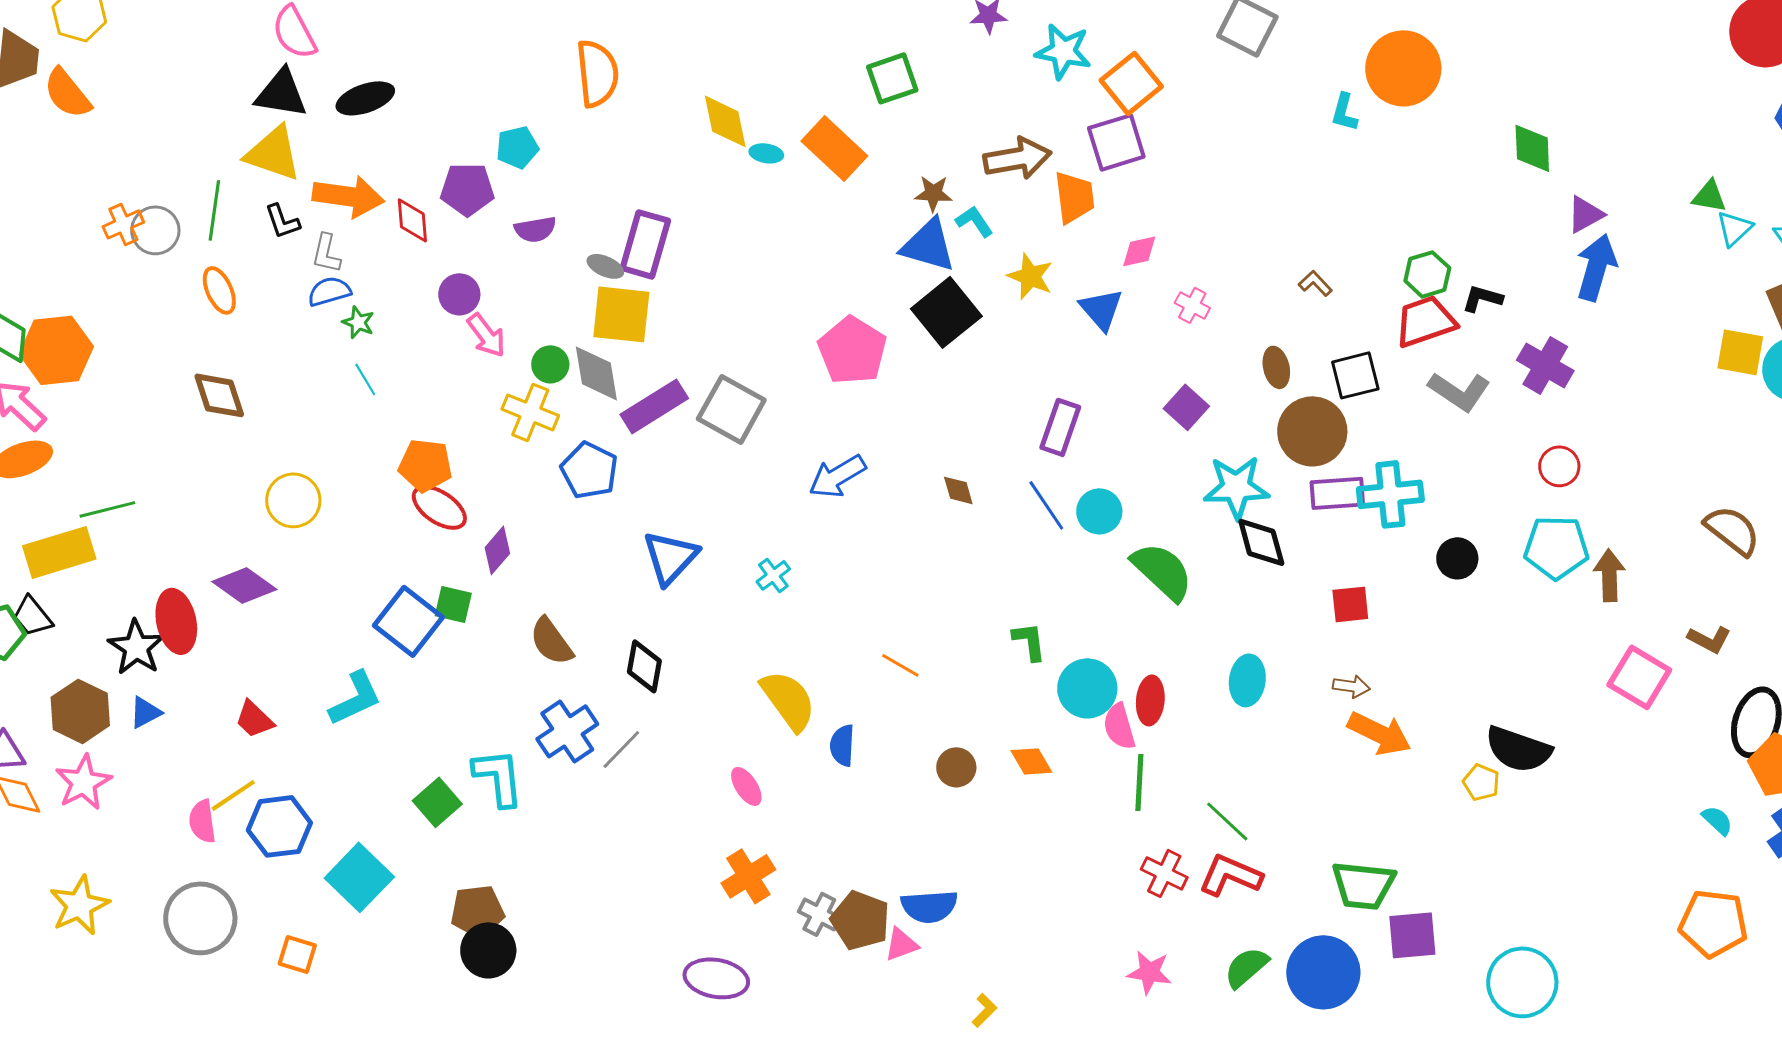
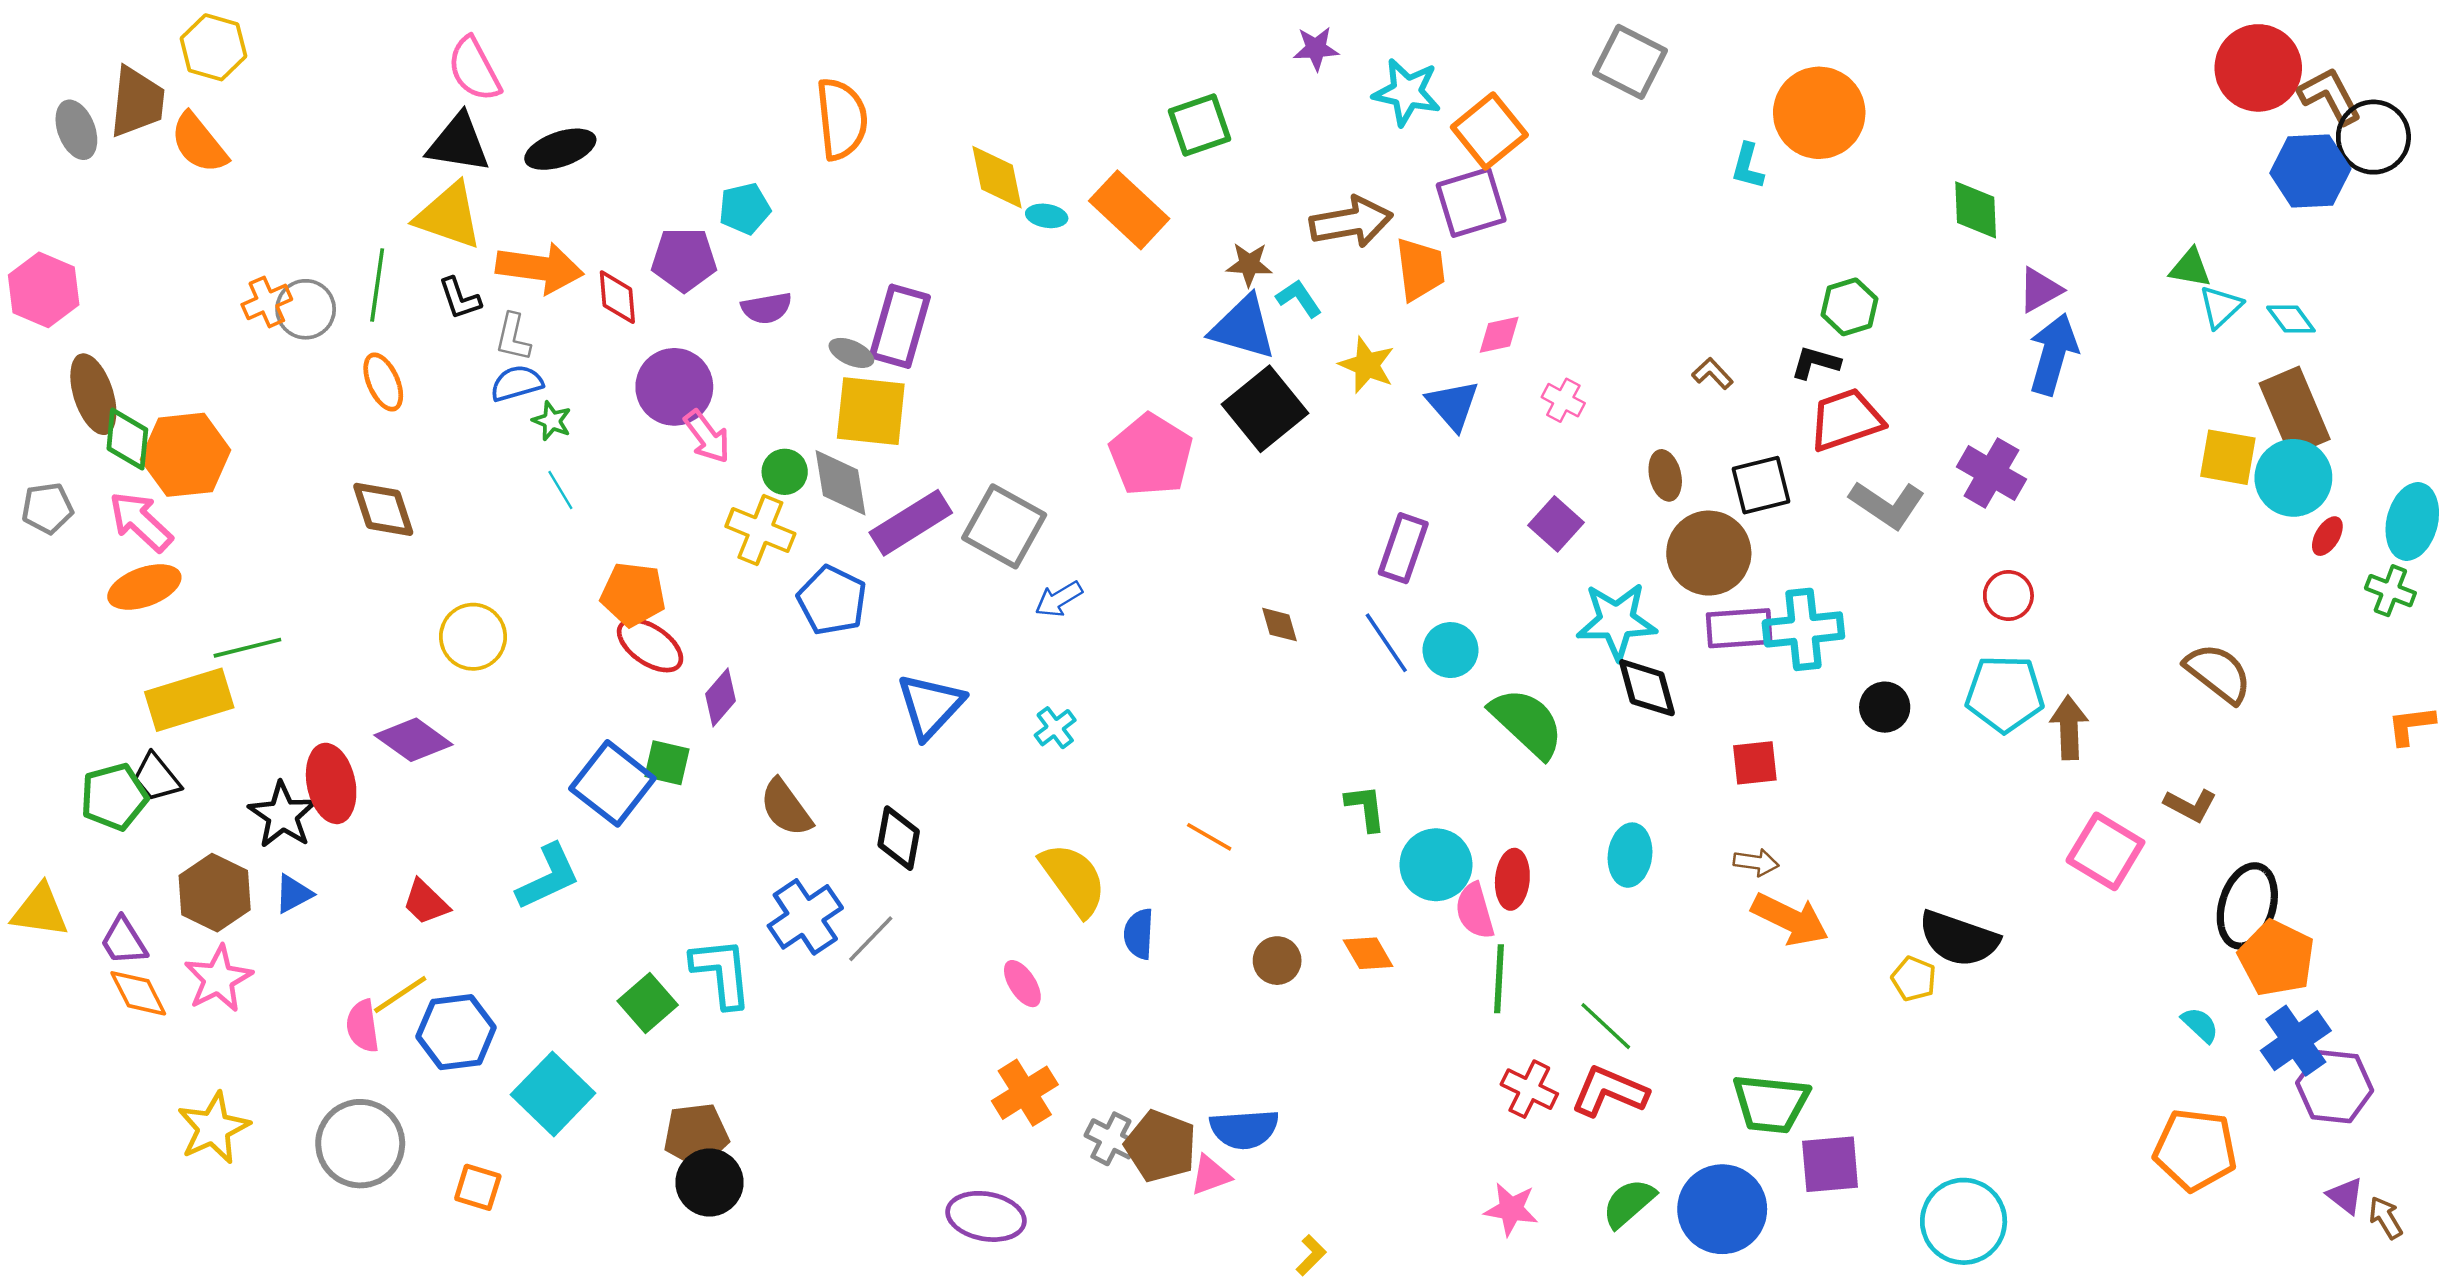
green hexagon: (1427, 274) -> (1850, 307), moved
purple circle: (459, 294) -> (674, 387), size x1.5
black L-shape: (1482, 298) -> (1816, 363), moved
blue arrow: (837, 476) -> (1059, 599), moved, size x0.7

